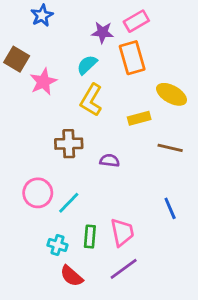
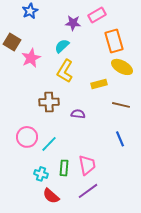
orange rectangle: (132, 58) -> (114, 41), moved
blue line: (170, 208) -> (120, 139), moved

